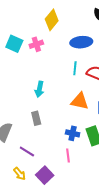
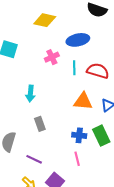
yellow diamond: (52, 20) -> (45, 20), turned 70
pink cross: (36, 44) -> (52, 57), moved
cyan arrow: (39, 89) -> (30, 94), moved

